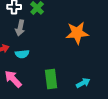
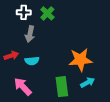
orange star: (77, 33) -> (80, 60), moved
cyan arrow: (83, 83) -> (88, 82), moved

